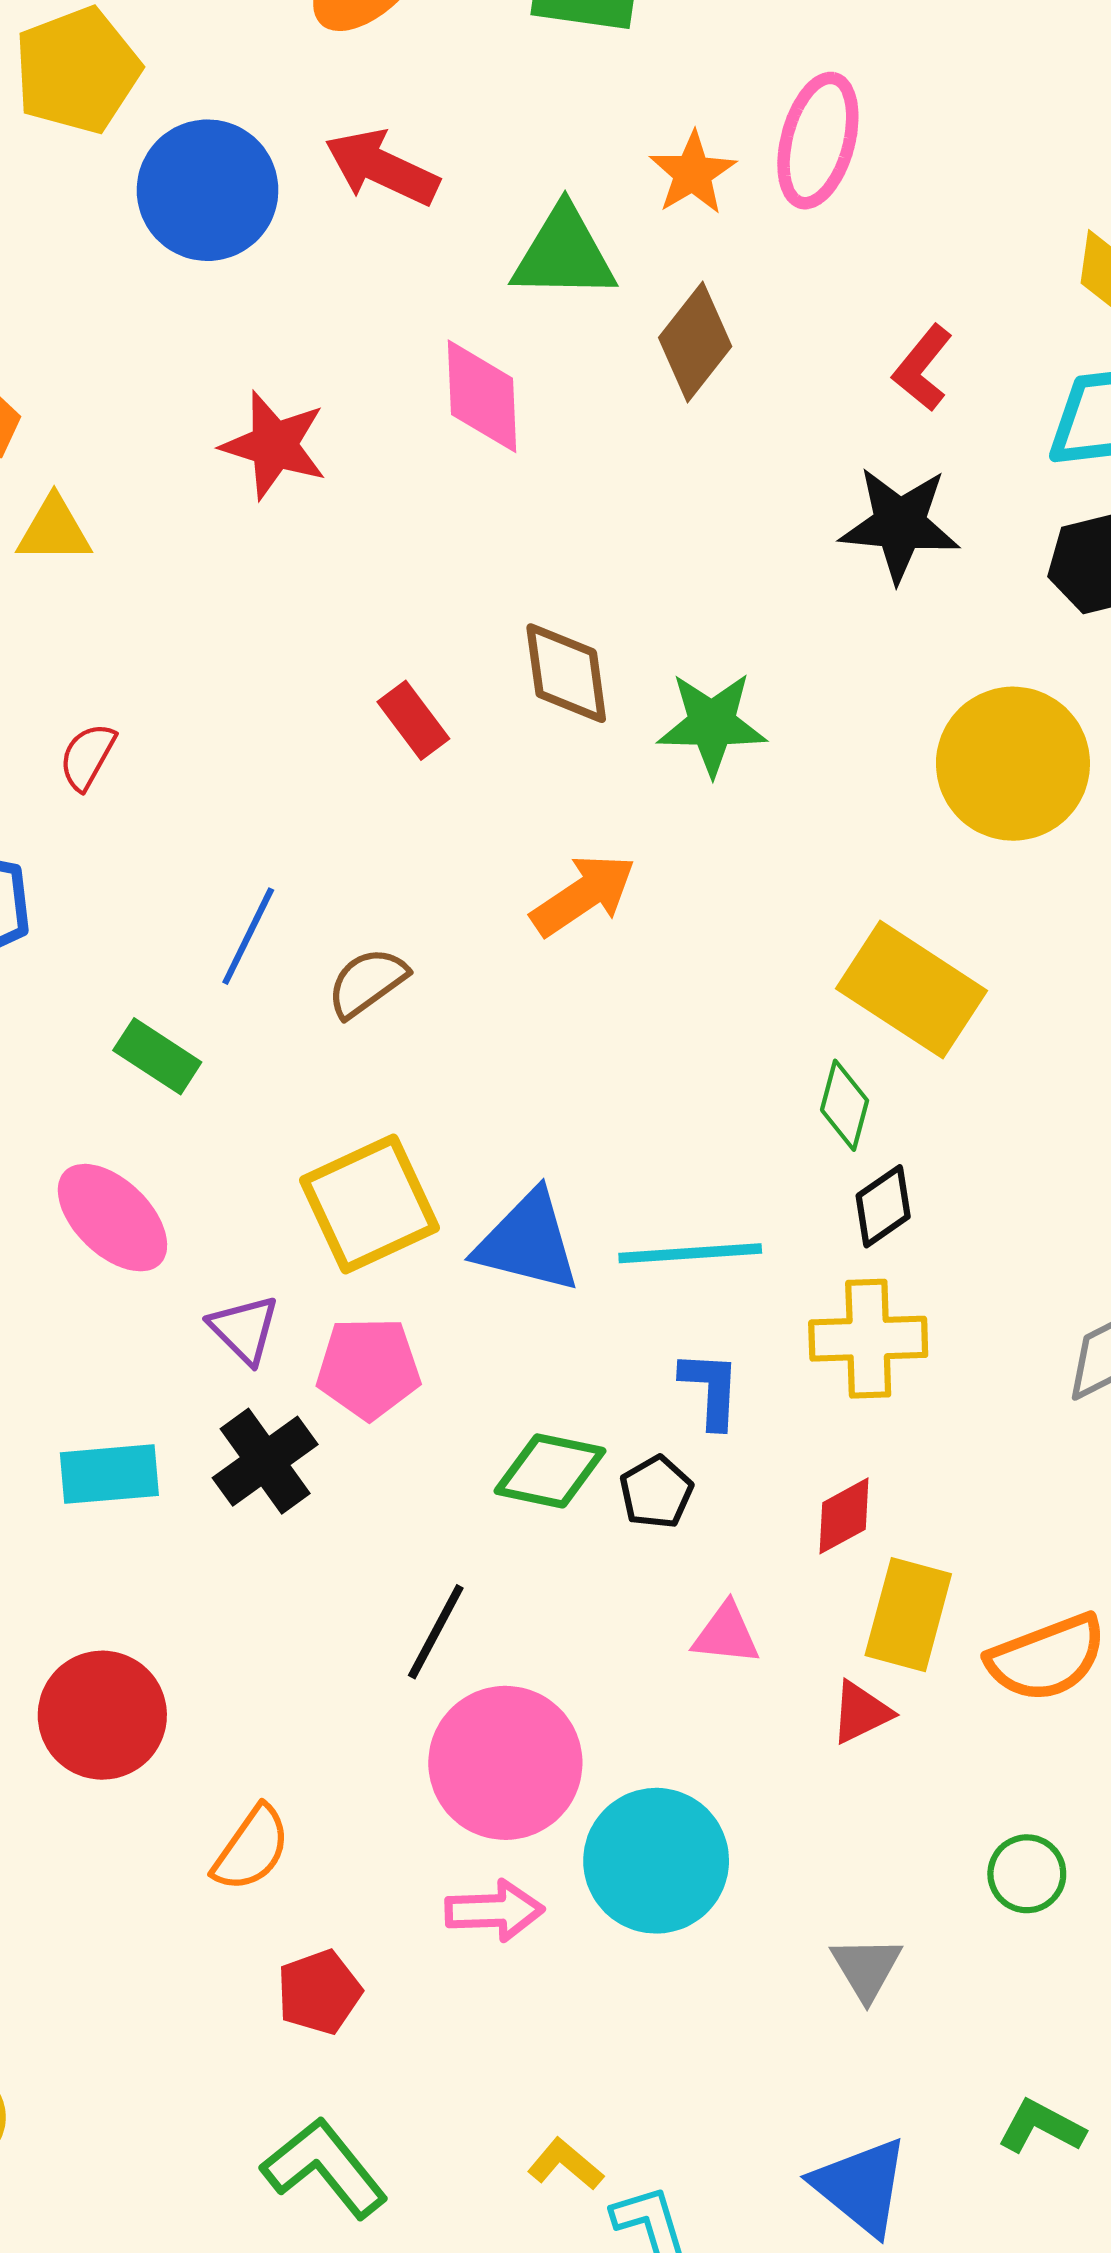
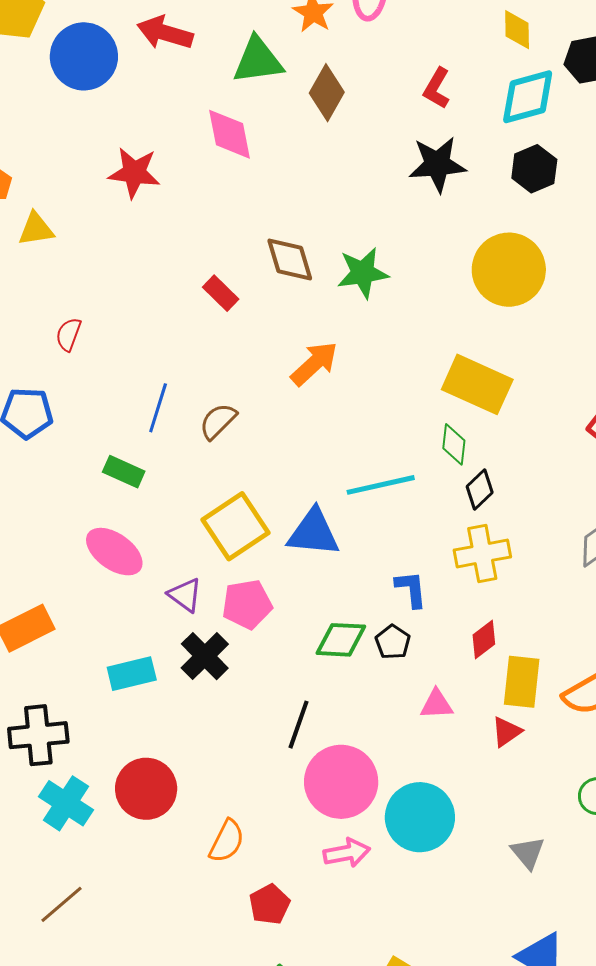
cyan line: (690, 1253) -> (381, 485), moved

